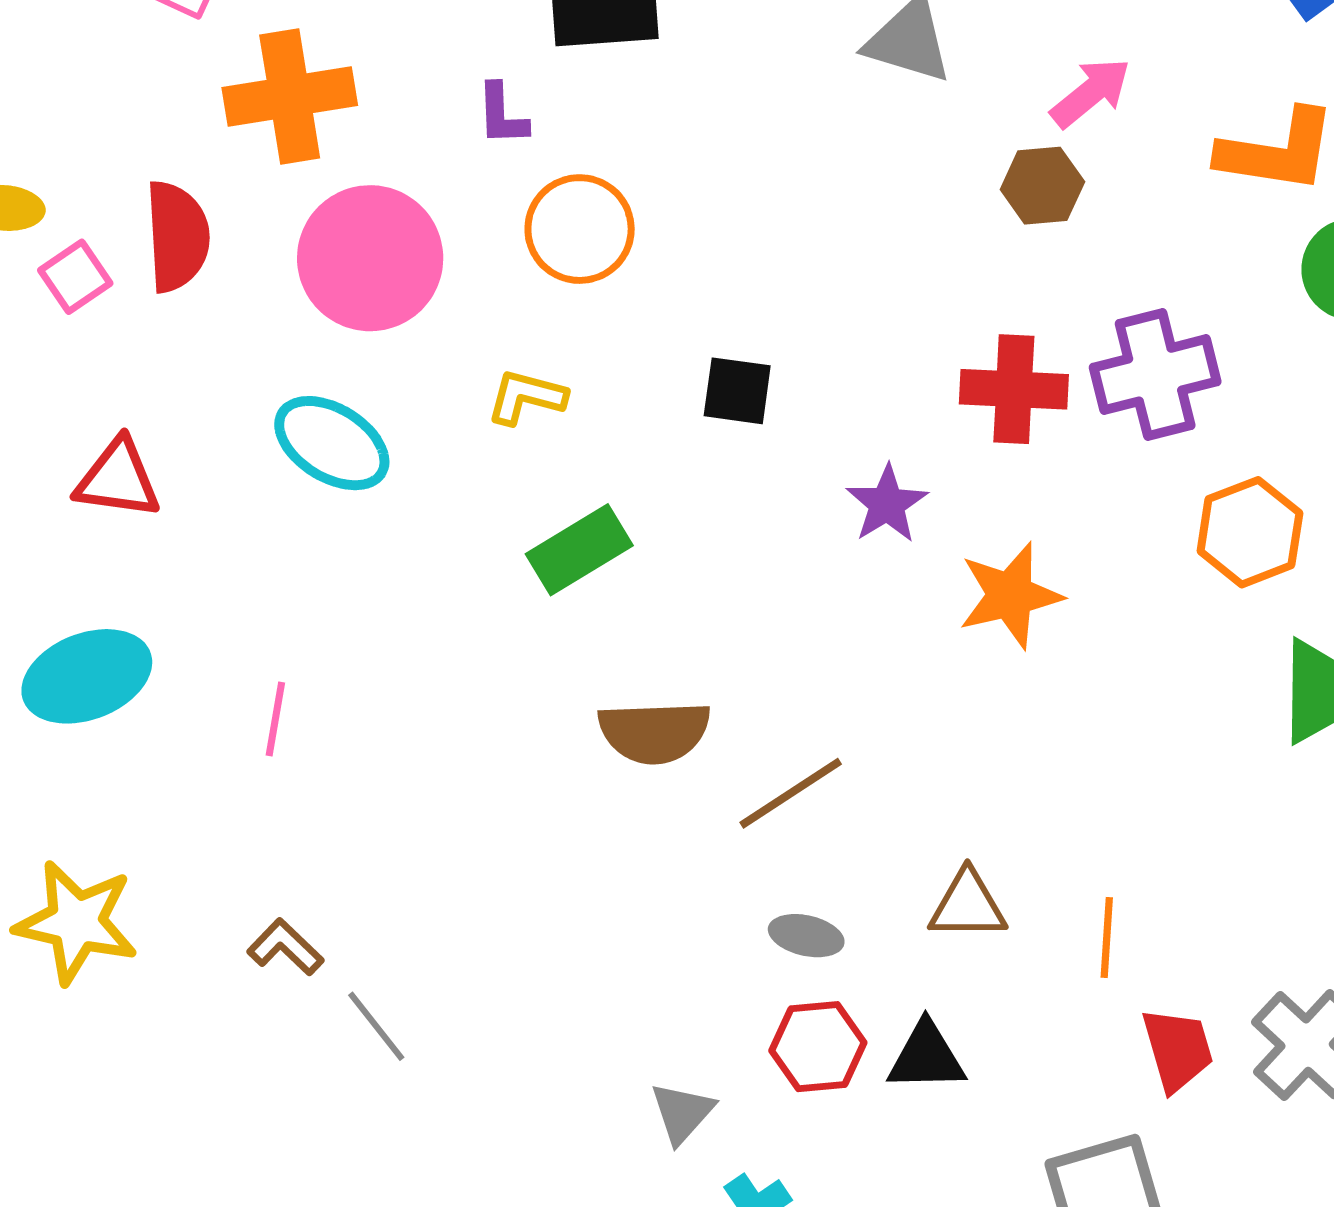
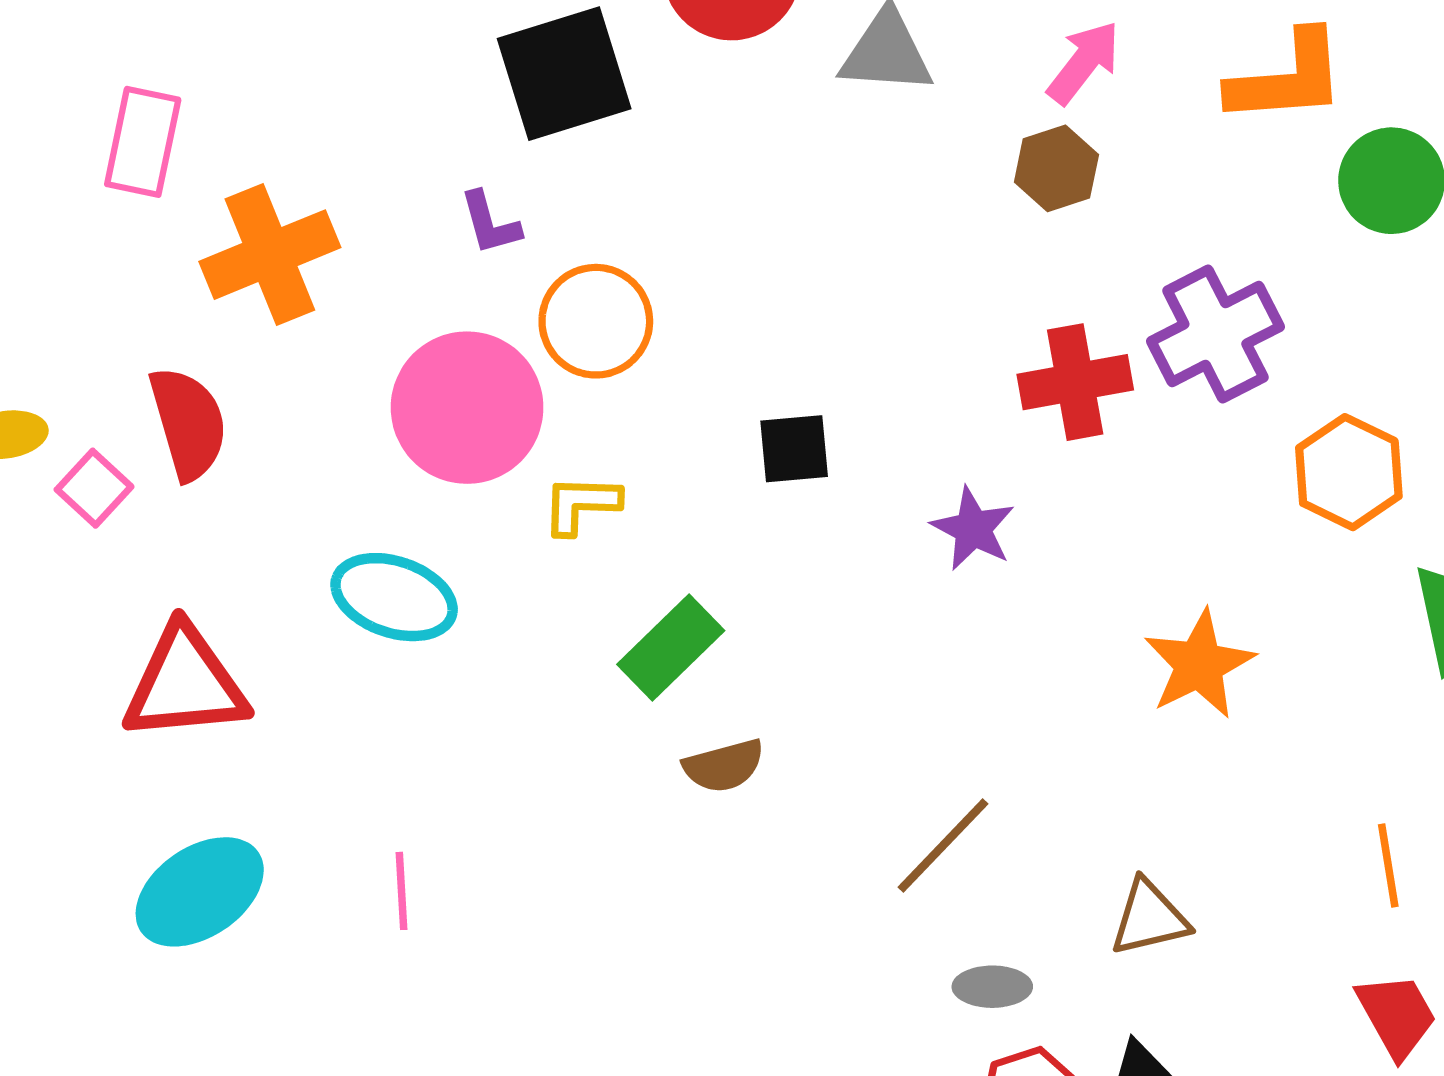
pink circle: (370, 258) -> (467, 408), moved
red triangle: (118, 479) -> (185, 684), size x1.4
orange star: (1010, 595) -> (1199, 664), moved
brown semicircle: (654, 732) -> (724, 766), moved, size x0.7
orange line: (1107, 938) -> (1388, 865), moved

